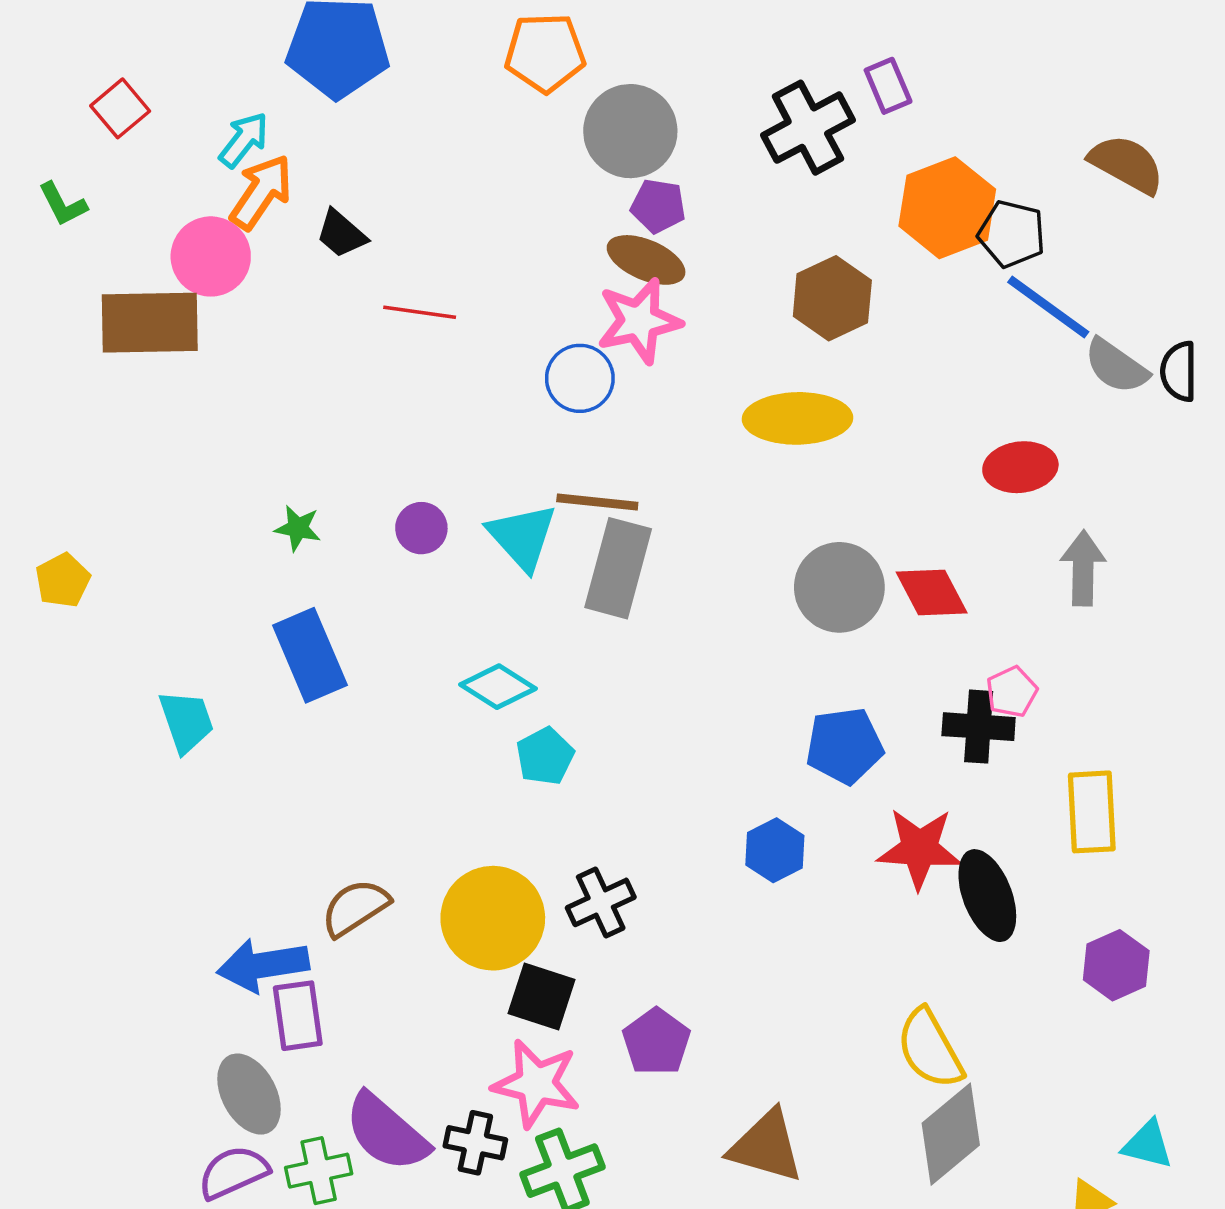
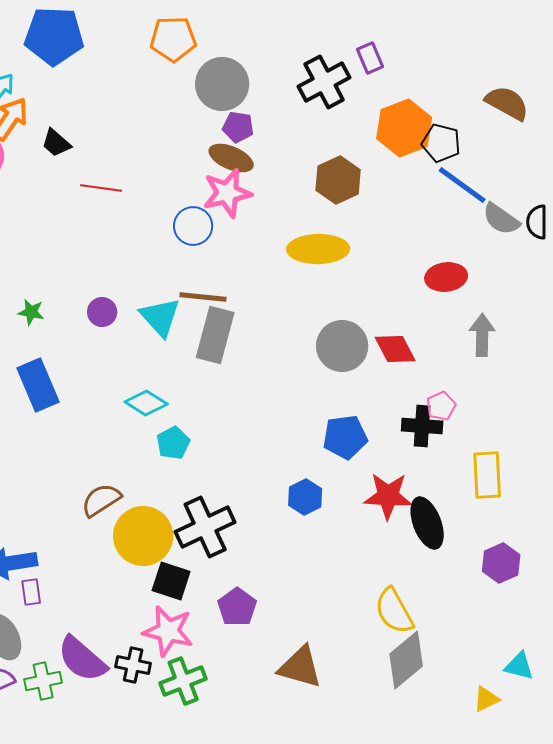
black cross: (601, 902) -> (205, 527), size x1.5
brown semicircle: (355, 908) -> (101, 500), moved
purple rectangle: (298, 1016) -> (31, 592), size x0.7

